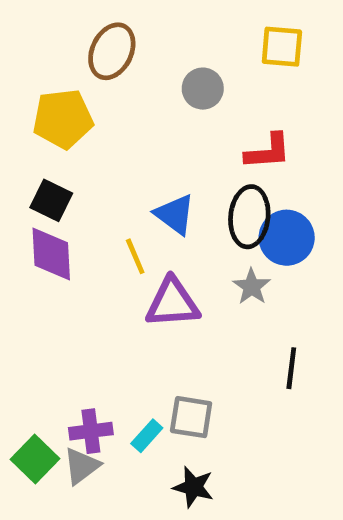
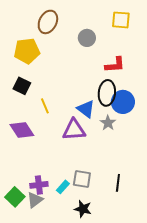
blue triangle: (175, 214) -> (86, 109), moved
purple diamond: (51, 254) -> (22, 130), moved, turned -30
yellow line: (135, 256) -> (45, 106), moved
black line: (291, 368) -> (118, 183), moved

